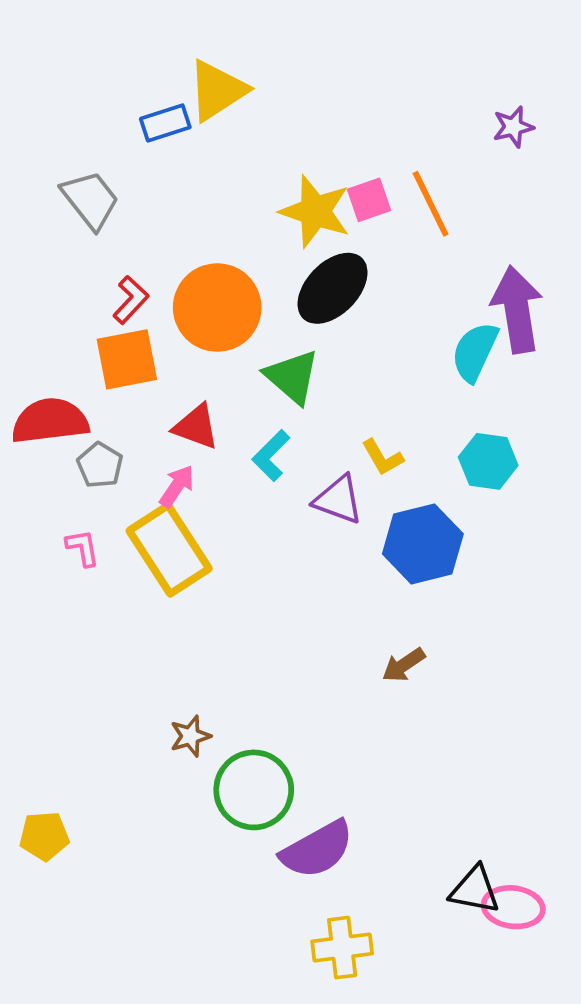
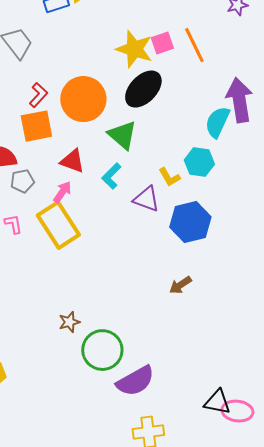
cyan hexagon: (488, 461) -> (199, 162), moved
gray pentagon: (100, 465) -> (22, 181), turned 30

